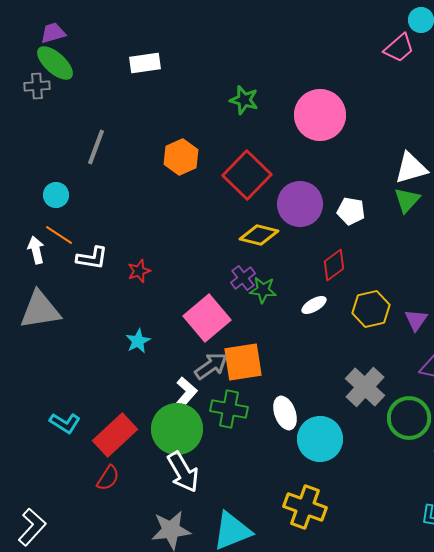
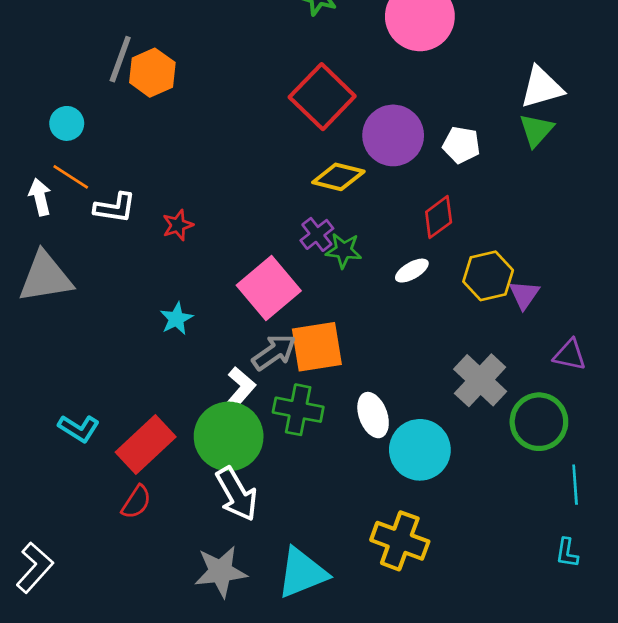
orange hexagon: (181, 157) -> (152, 73), moved
purple triangle: (416, 320) -> (524, 295), moved

